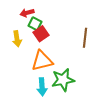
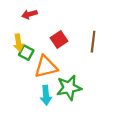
green square: (35, 24) -> (26, 53), moved
red square: (41, 34) -> (59, 39), moved

